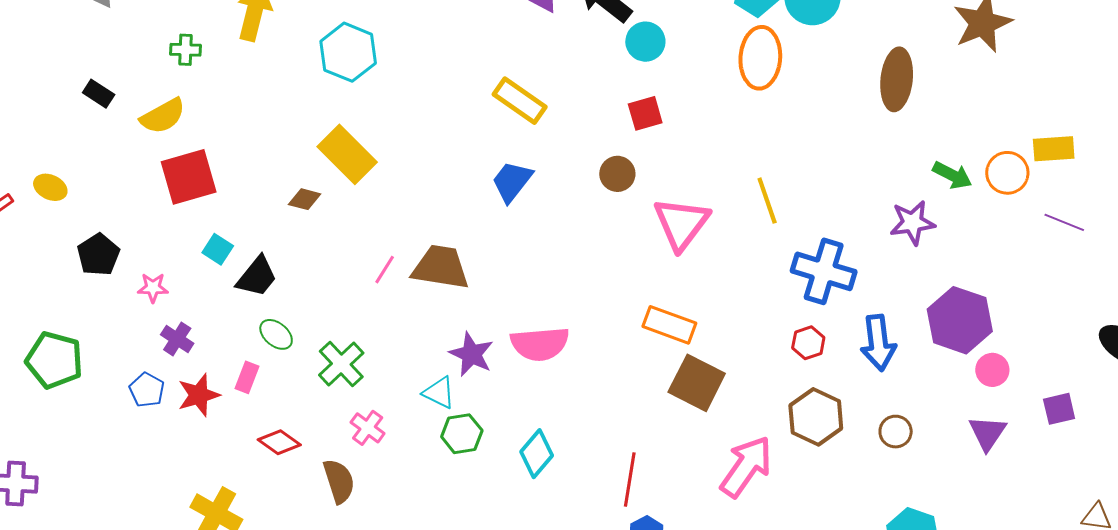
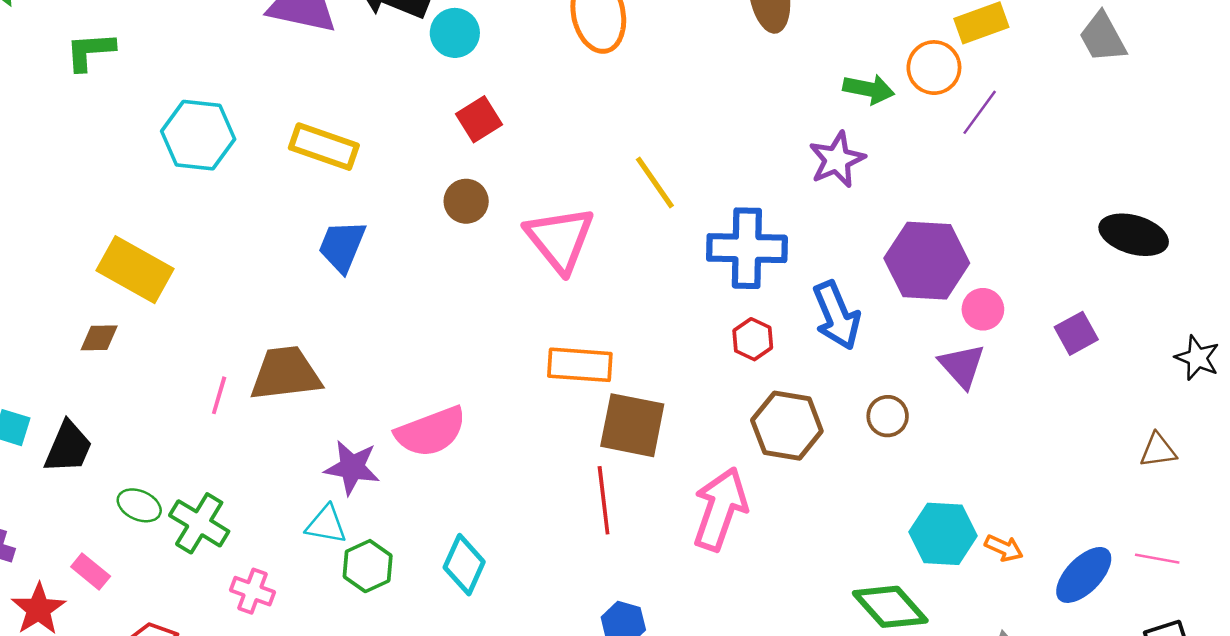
cyan hexagon: (348, 52) -> (198, 135), moved
purple line: (1064, 222) -> (980, 112), moved, turned -60
green ellipse: (276, 334) -> (139, 505), moved
pink rectangle: (247, 377) -> (91, 571), turned -56
purple triangle: (987, 433) -> (962, 366), moved
red line: (630, 480) -> (604, 500), moved

